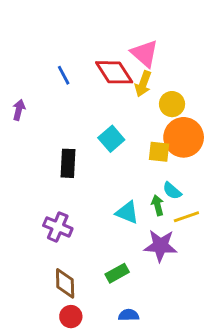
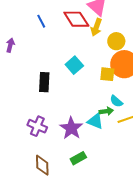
green arrow: (158, 205) -> (106, 111), turned 96
cyan triangle: (127, 212) -> (95, 121), moved
purple star: (160, 246) -> (71, 128), moved, turned 30

